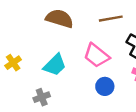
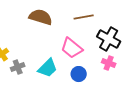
cyan trapezoid: (55, 65) -> (48, 68), moved
gray cross: (42, 97) -> (18, 67), moved

